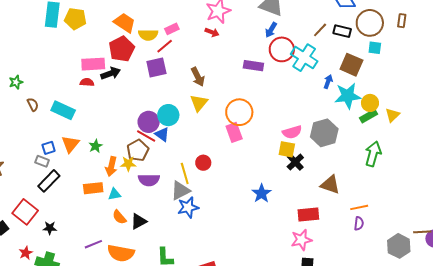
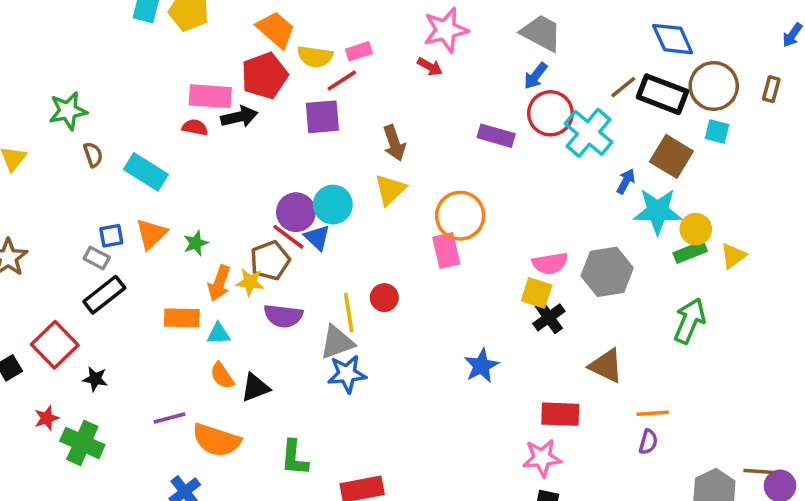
black rectangle: (342, 31) -> (662, 94), size x1.5
green star: (16, 82) -> (68, 111), size x1.5

